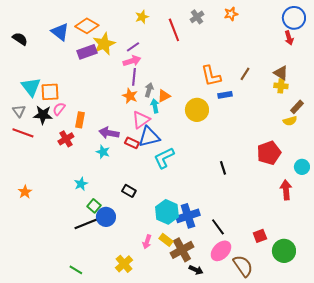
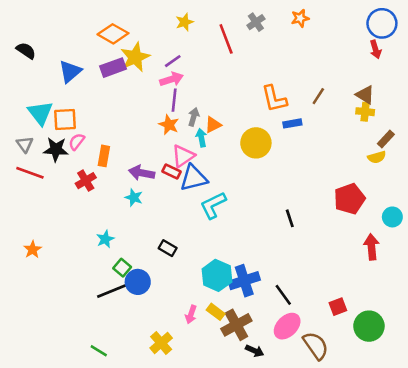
blue triangle: (60, 32) -> (70, 71), moved, turned 42
red rectangle: (132, 143) -> (171, 171), moved

